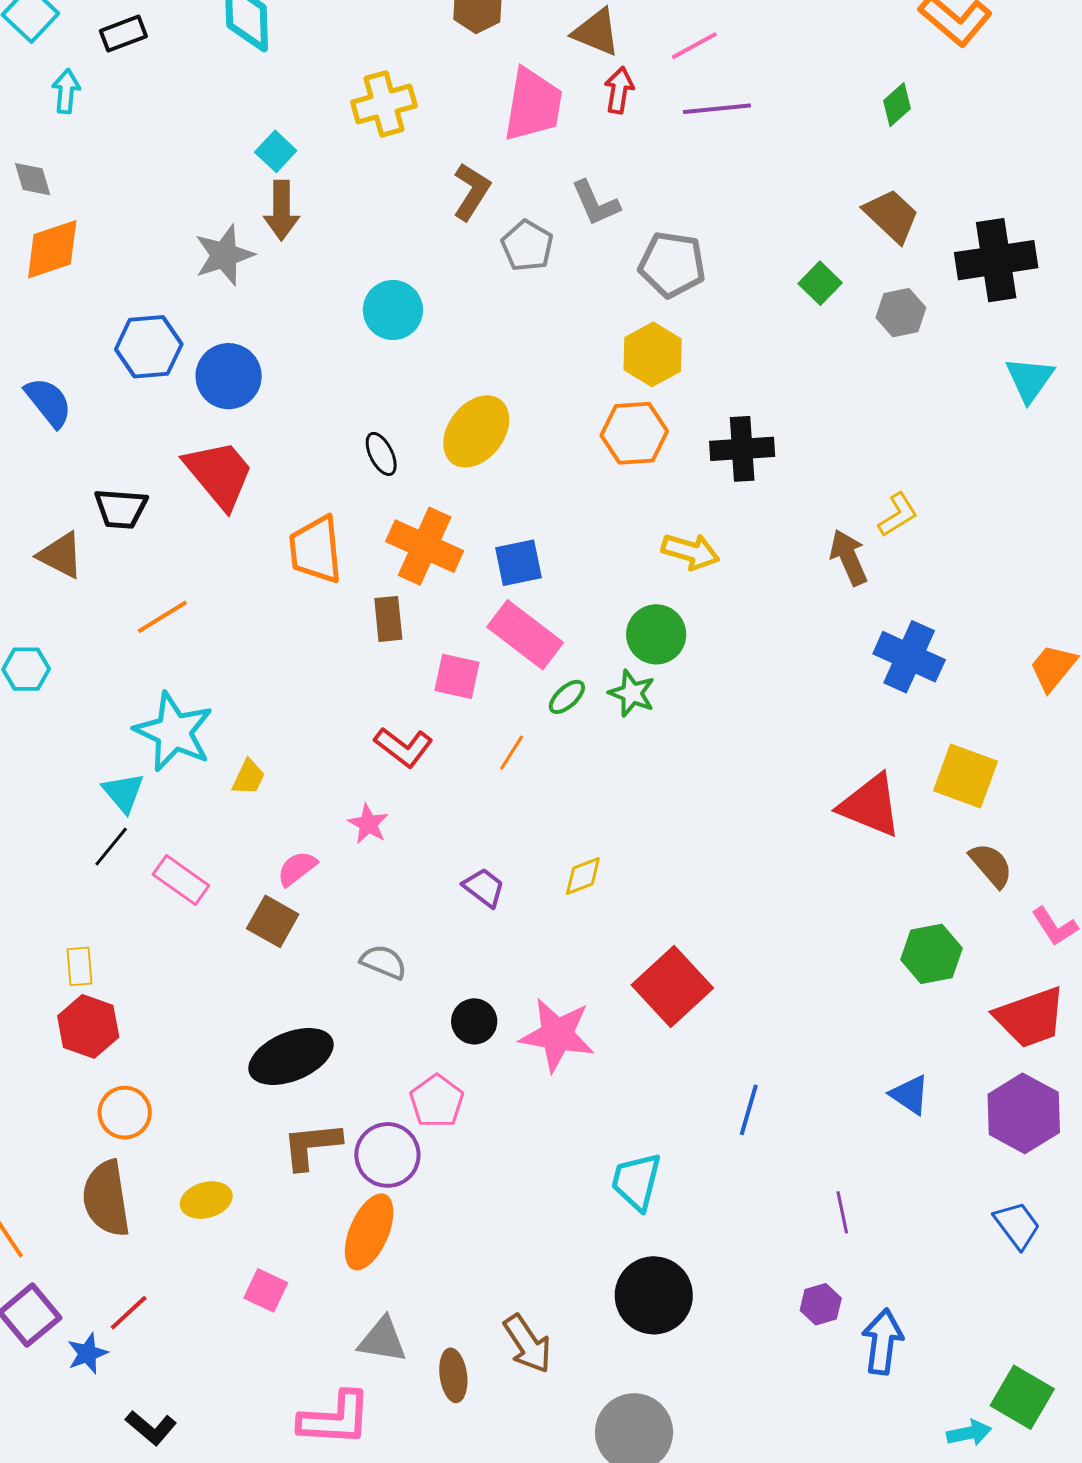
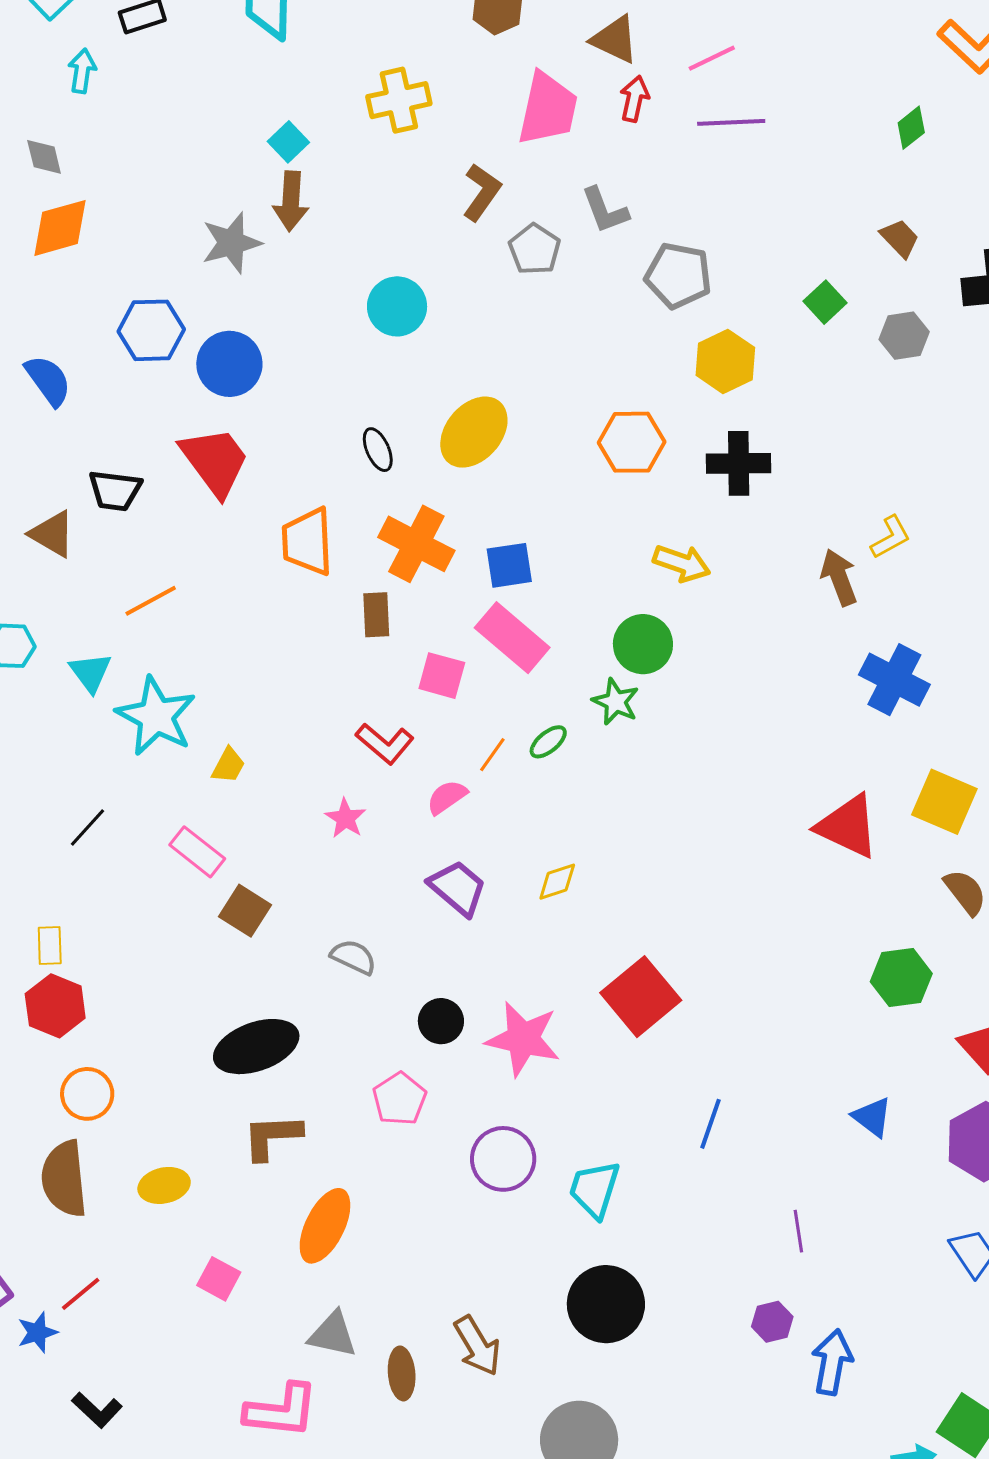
brown trapezoid: (891, 216) -> (900, 238), size x0.7
yellow hexagon: (653, 354) -> (725, 361), moved
green ellipse: (567, 697) -> (548, 742), moved
cyan triangle: (123, 793) -> (90, 672), moved
pink semicircle: (297, 869) -> (447, 797), moved
pink rectangle: (181, 880) -> (197, 852), moved
purple trapezoid: (484, 887) -> (458, 888), size x1.4
purple circle: (387, 1155) -> (503, 1159), moved

